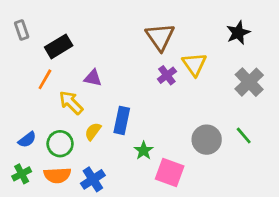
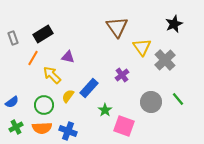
gray rectangle: (22, 30) -> (13, 38), moved
purple cross: (167, 75) -> (122, 75), moved
gray cross: (249, 82) -> (165, 60), moved
blue rectangle: (122, 120) -> (89, 88), turned 30
blue semicircle: (27, 140) -> (12, 102), moved
blue cross: (93, 179) -> (68, 131), turned -36

